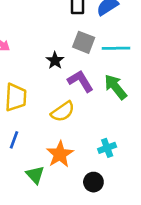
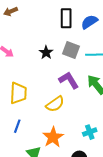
black star: (55, 60) -> (46, 52), moved

